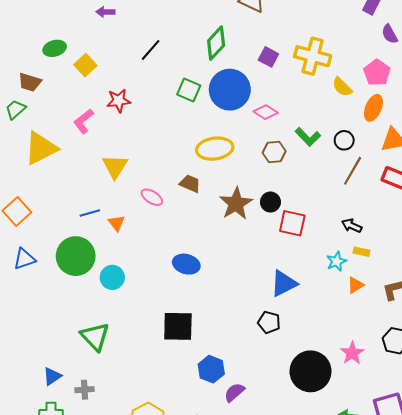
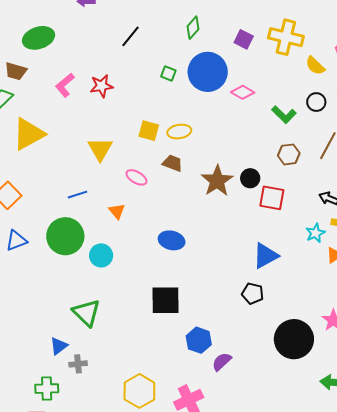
green diamond: (216, 43) -> (193, 28), size x0.7
green ellipse: (55, 48) -> (39, 38), size x1.4
yellow square: (85, 65) -> (149, 131), moved, turned -30
green square: (189, 90) -> (168, 74), size x0.7
pink L-shape: (84, 121) -> (65, 85), moved
black circle: (344, 140) -> (316, 102), moved
yellow ellipse: (215, 149) -> (179, 132), moved, size x0.7
brown hexagon: (274, 152) -> (289, 154), moved
orange triangle: (116, 223) -> (117, 211), moved
blue triangle: (52, 376) -> (59, 346), moved

